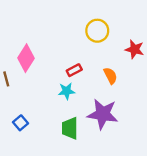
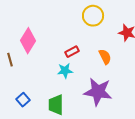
green trapezoid: (70, 128) -> (56, 105), moved

